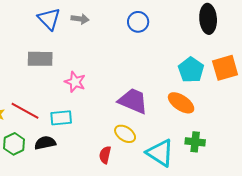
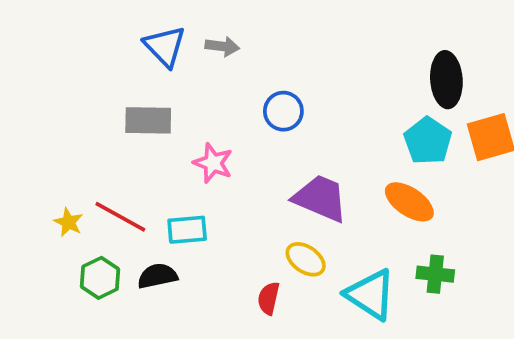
black ellipse: (208, 19) -> (446, 80), moved
blue circle: (138, 22) -> (283, 111), moved

